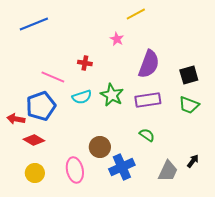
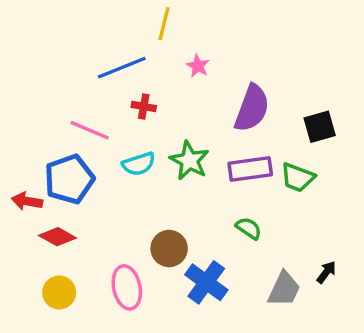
yellow line: (136, 14) -> (164, 24), moved, turned -48
blue line: (34, 24) -> (122, 68), moved
green trapezoid: (189, 105) -> (298, 177), moved
blue cross: (122, 167) -> (206, 282), turned -30

